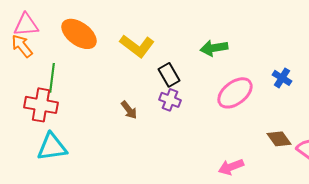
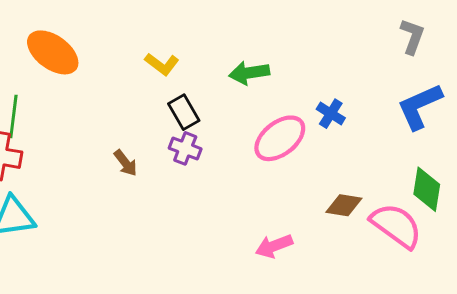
yellow L-shape: (137, 46) -> (162, 64), moved, size x0.7
blue cross: (282, 78) -> (331, 114), moved
brown diamond: (279, 139) -> (344, 205), turned -45

